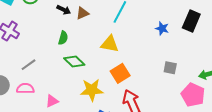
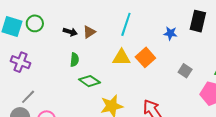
gray line: (28, 65) -> (28, 97), moved
gray square: (170, 68) -> (185, 71), turned 32
orange square: (120, 73) -> (145, 57), moved

